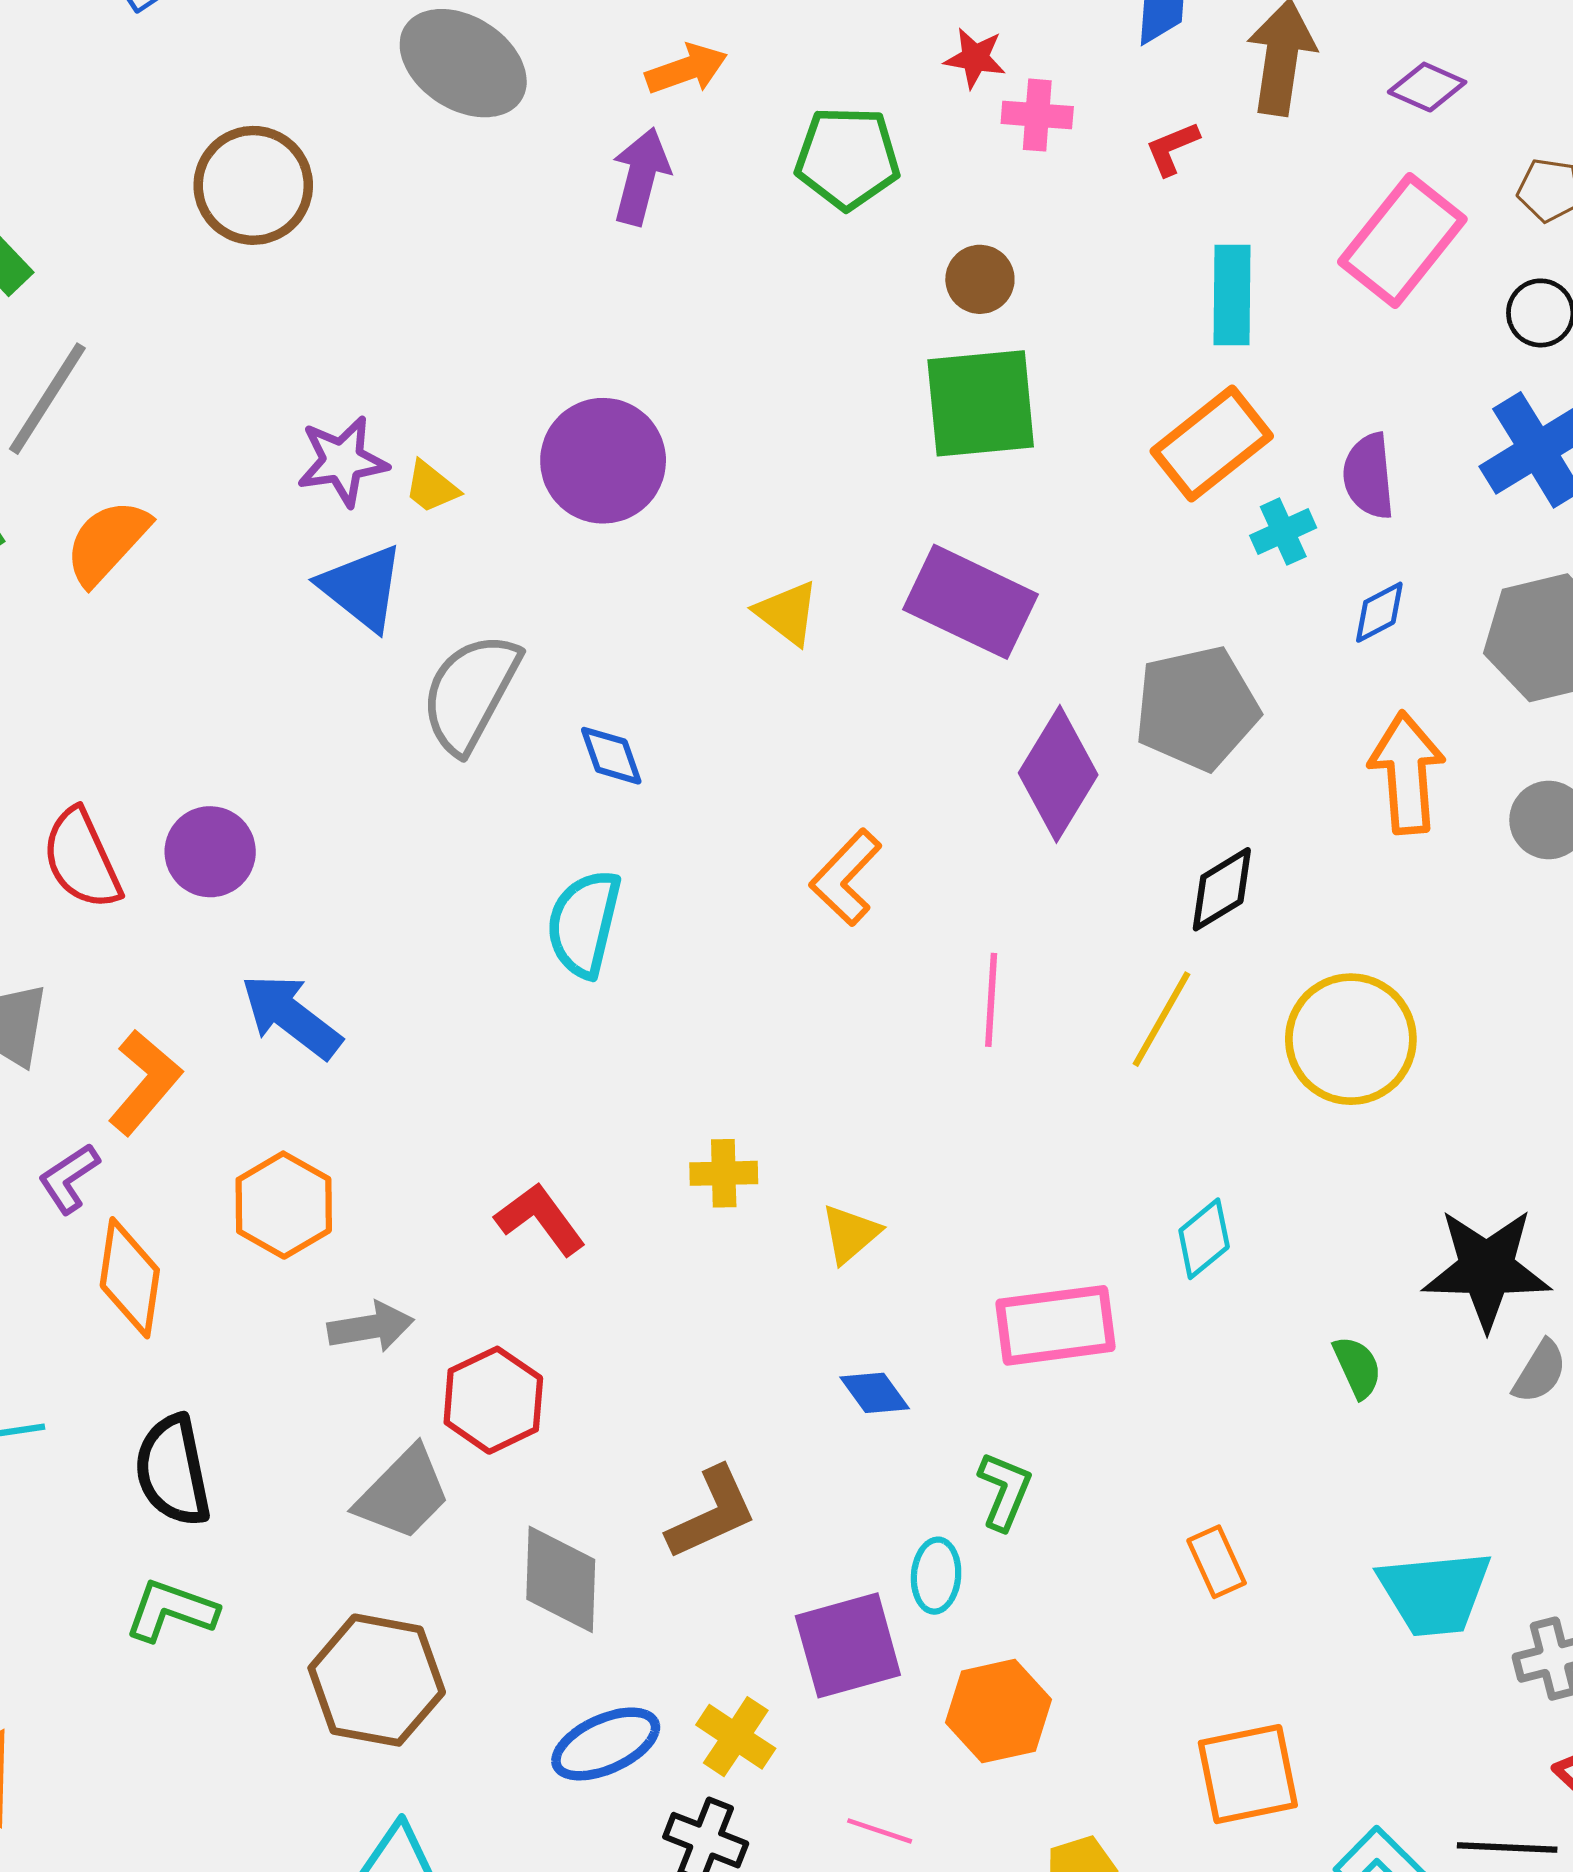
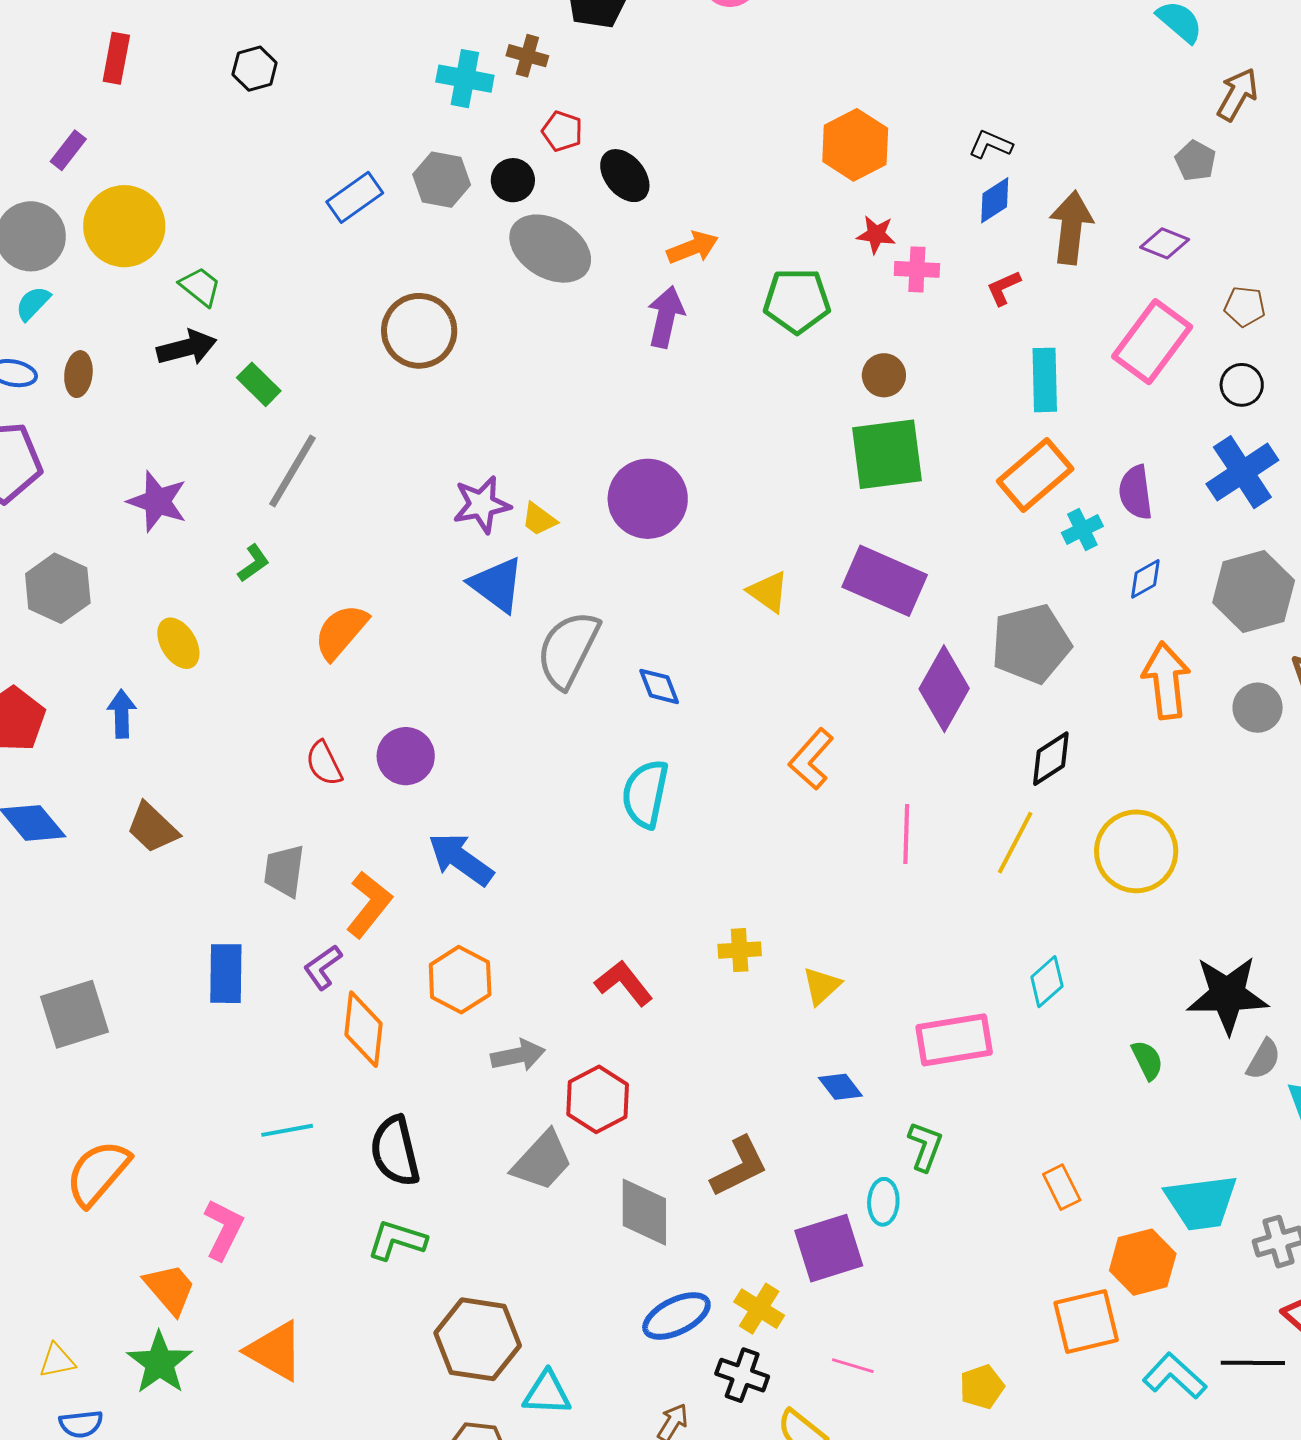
orange semicircle: (107, 542) -> (341, 632), moved
red semicircle: (82, 859) -> (324, 763), size x0.7
brown hexagon: (377, 1680) -> (478, 1339), moved
orange hexagon: (999, 1711) -> (1143, 1262), moved

